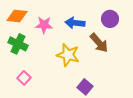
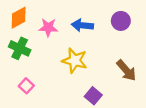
orange diamond: (17, 16) -> (19, 18), turned -35
brown arrow: (99, 43) -> (126, 70), moved

